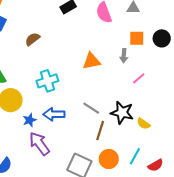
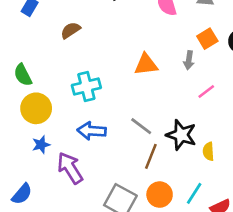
orange square: (137, 38) -> (207, 39), turned -35
blue star: (30, 120) -> (41, 145), moved
yellow semicircle: (144, 124) -> (208, 151), turned 48

